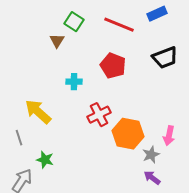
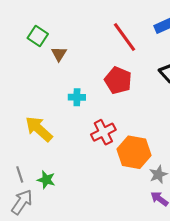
green square: (74, 22) -> (38, 36), moved
red line: (119, 25) -> (124, 37), turned 32
gray line: (19, 138) -> (20, 174), moved

